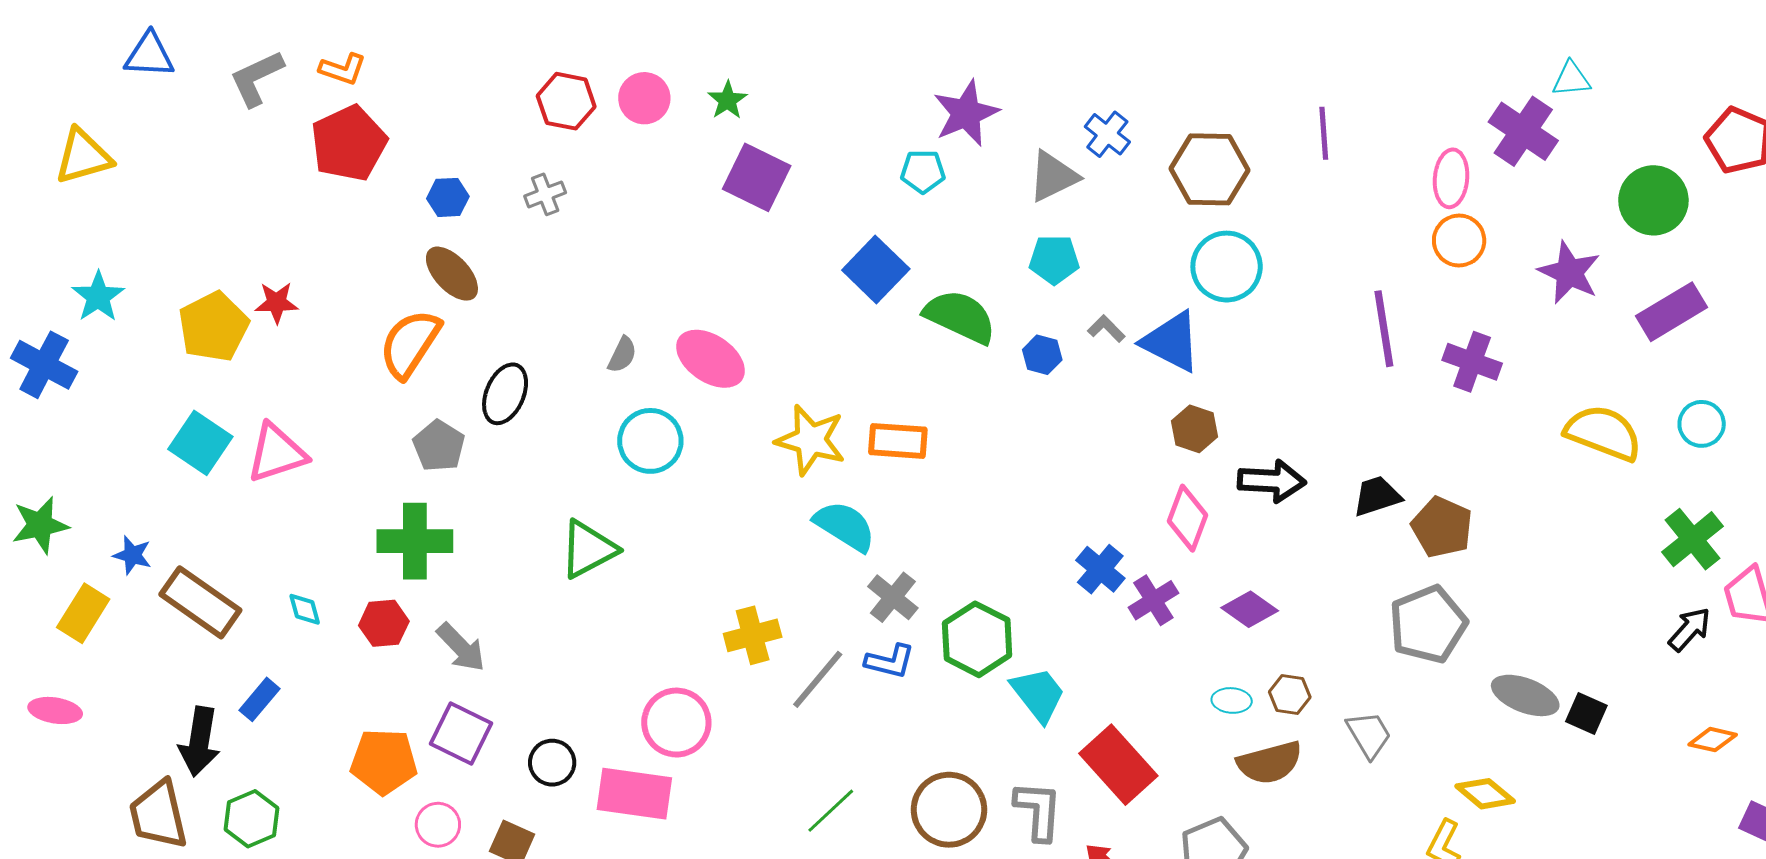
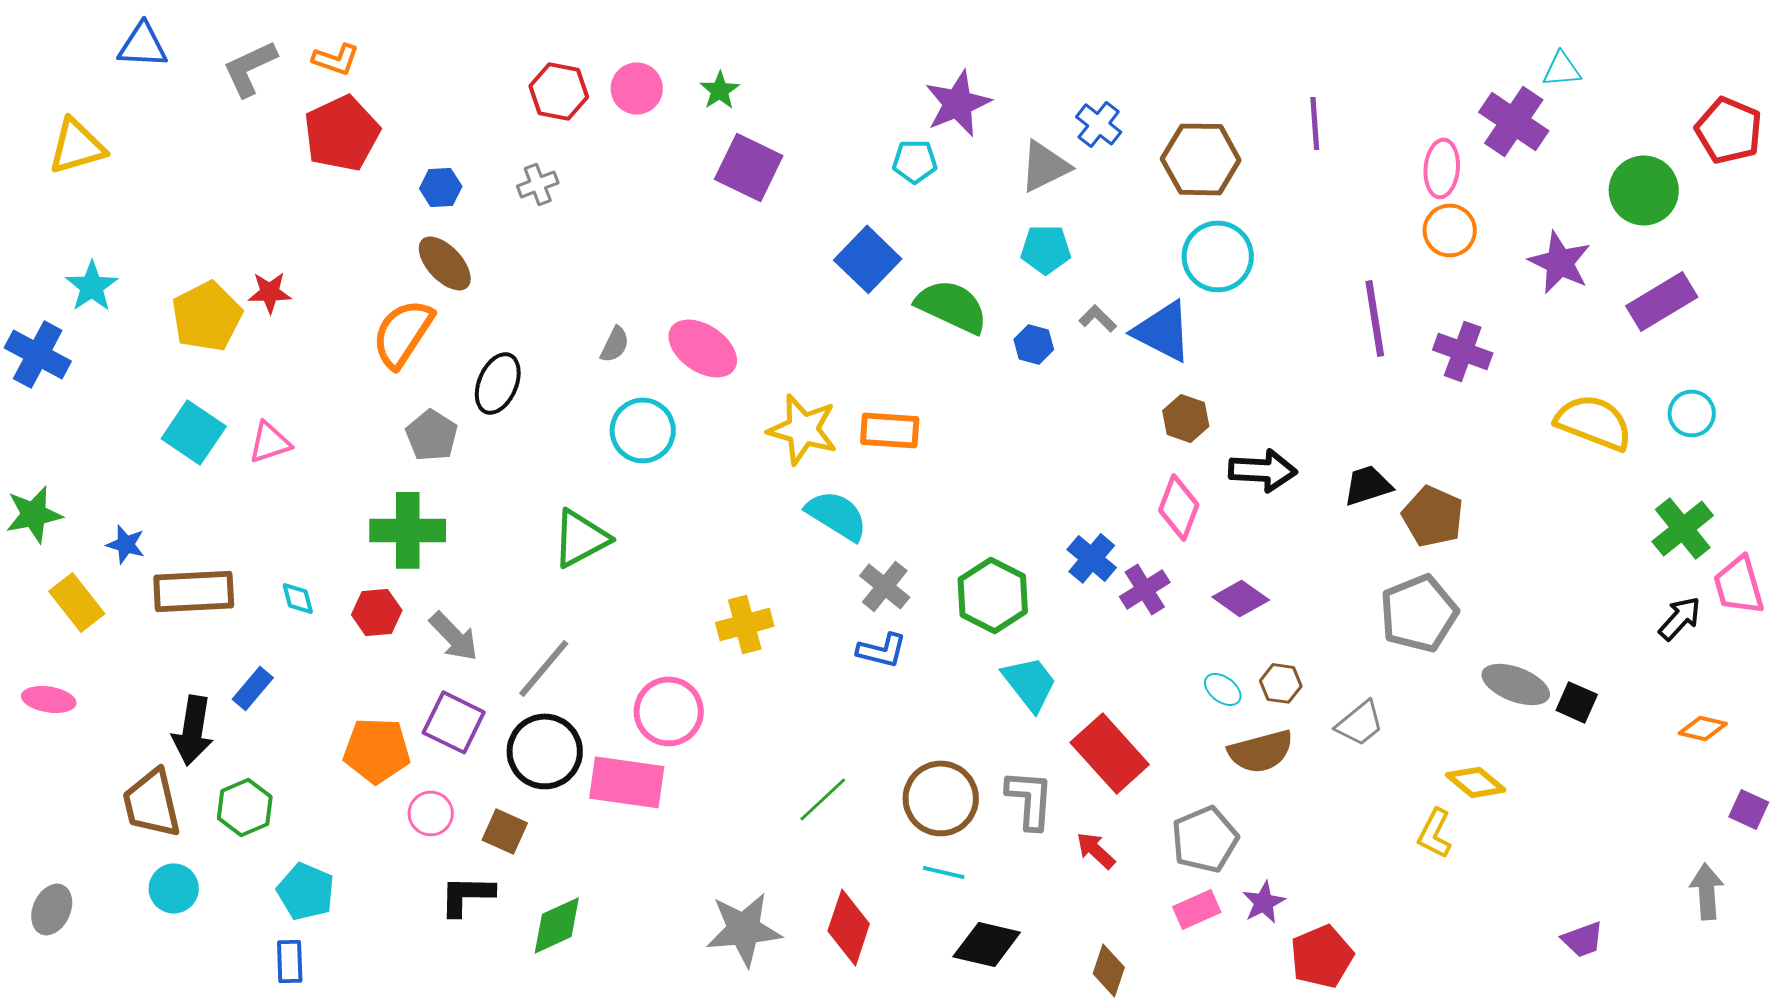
pink triangle: (277, 453) -> (270, 442), size x0.7
brown rectangle: (200, 602) -> (194, 591), turned -38
yellow rectangle: (83, 613) -> (77, 602), turned -70
green hexagon: (977, 639) -> (993, 595), moved
gray line: (818, 679) -> (544, 668), moved
cyan ellipse: (1232, 700) -> (1223, 689), turned 33
gray trapezoid: (1369, 735) -> (1360, 723), turned 82
black circle: (552, 763) -> (545, 751), size x1.6

